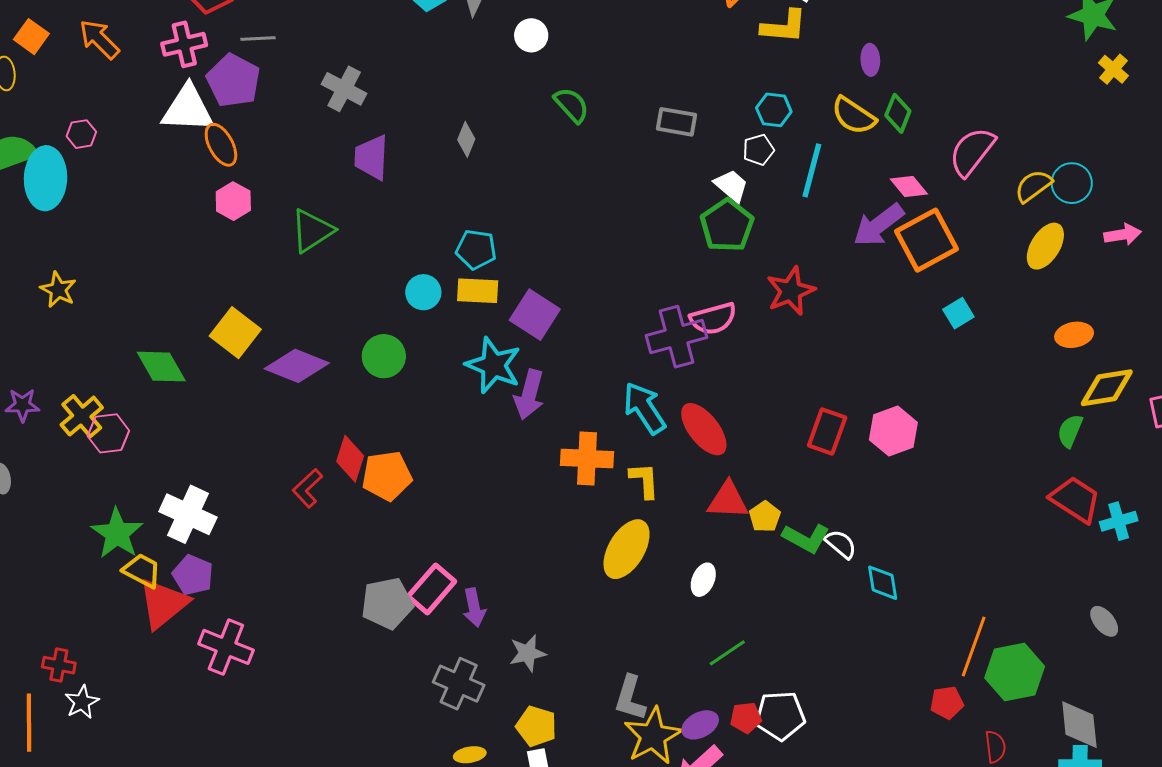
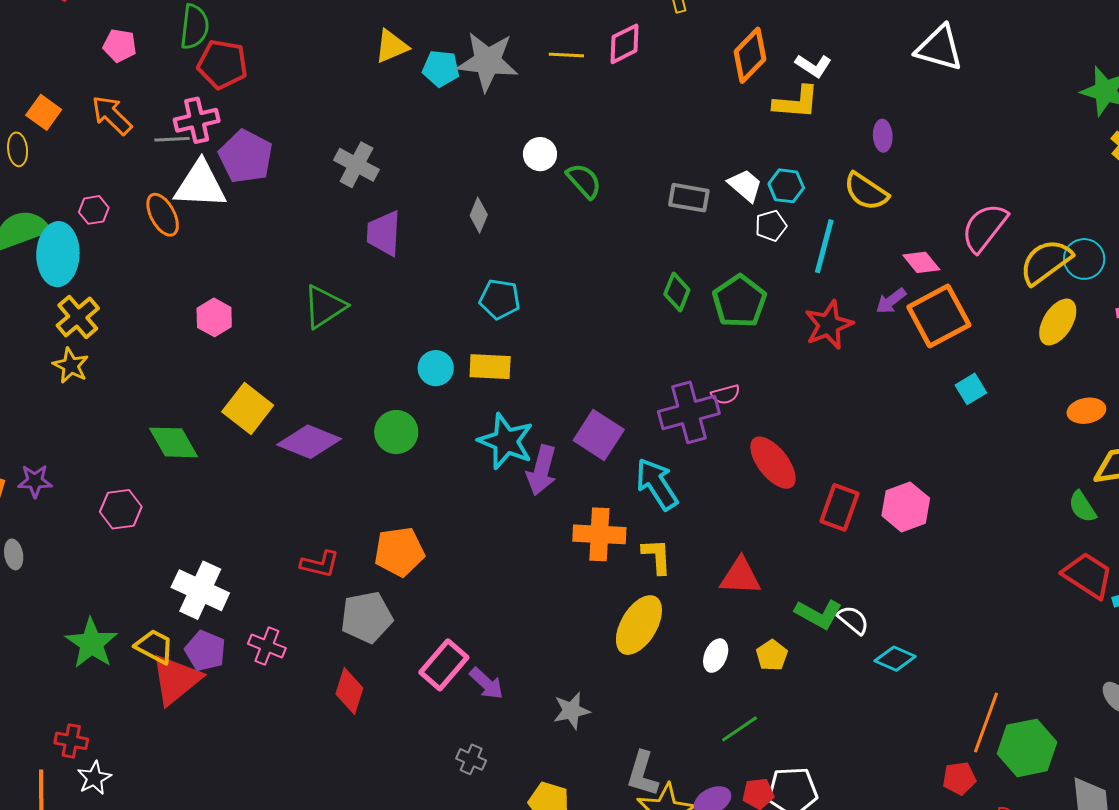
white circle: (531, 35) -> (540, 154), moved
gray line: (258, 39) -> (172, 139), moved
green diamond: (898, 113) -> (677, 292), moved
orange ellipse: (221, 145) -> (163, 215), moved
white trapezoid: (731, 186) -> (745, 185), moved
yellow semicircle: (1033, 186) -> (1046, 262), size x1.4
pink hexagon: (233, 201) -> (214, 317), moved
purple arrow: (879, 225) -> (891, 301), size x0.6
cyan pentagon: (476, 249) -> (500, 299), moved
red star: (791, 291) -> (829, 325), moved
purple square: (535, 315) -> (599, 435), moved
pink semicircle: (713, 319) -> (726, 394), size x0.6
yellow cross: (82, 416) -> (78, 317), moved
red ellipse: (704, 429) -> (773, 463), moved
green semicircle: (1070, 431) -> (1082, 507), turned -56
red diamond: (350, 459) -> (349, 691), moved
red L-shape: (308, 488) -> (320, 564), turned -123
yellow pentagon: (765, 517) -> (772, 655), moved
green star: (117, 533) -> (91, 643), moved
cyan diamond: (883, 583) -> (895, 659), turned -57
gray pentagon: (387, 603) -> (367, 617), moved
purple arrow: (474, 608) -> (487, 683), turned -36
pink cross: (226, 647) -> (267, 646), moved, size x0.7
gray star: (527, 653) -> (572, 711), moved
gray cross: (459, 684) -> (471, 759), size x0.6

